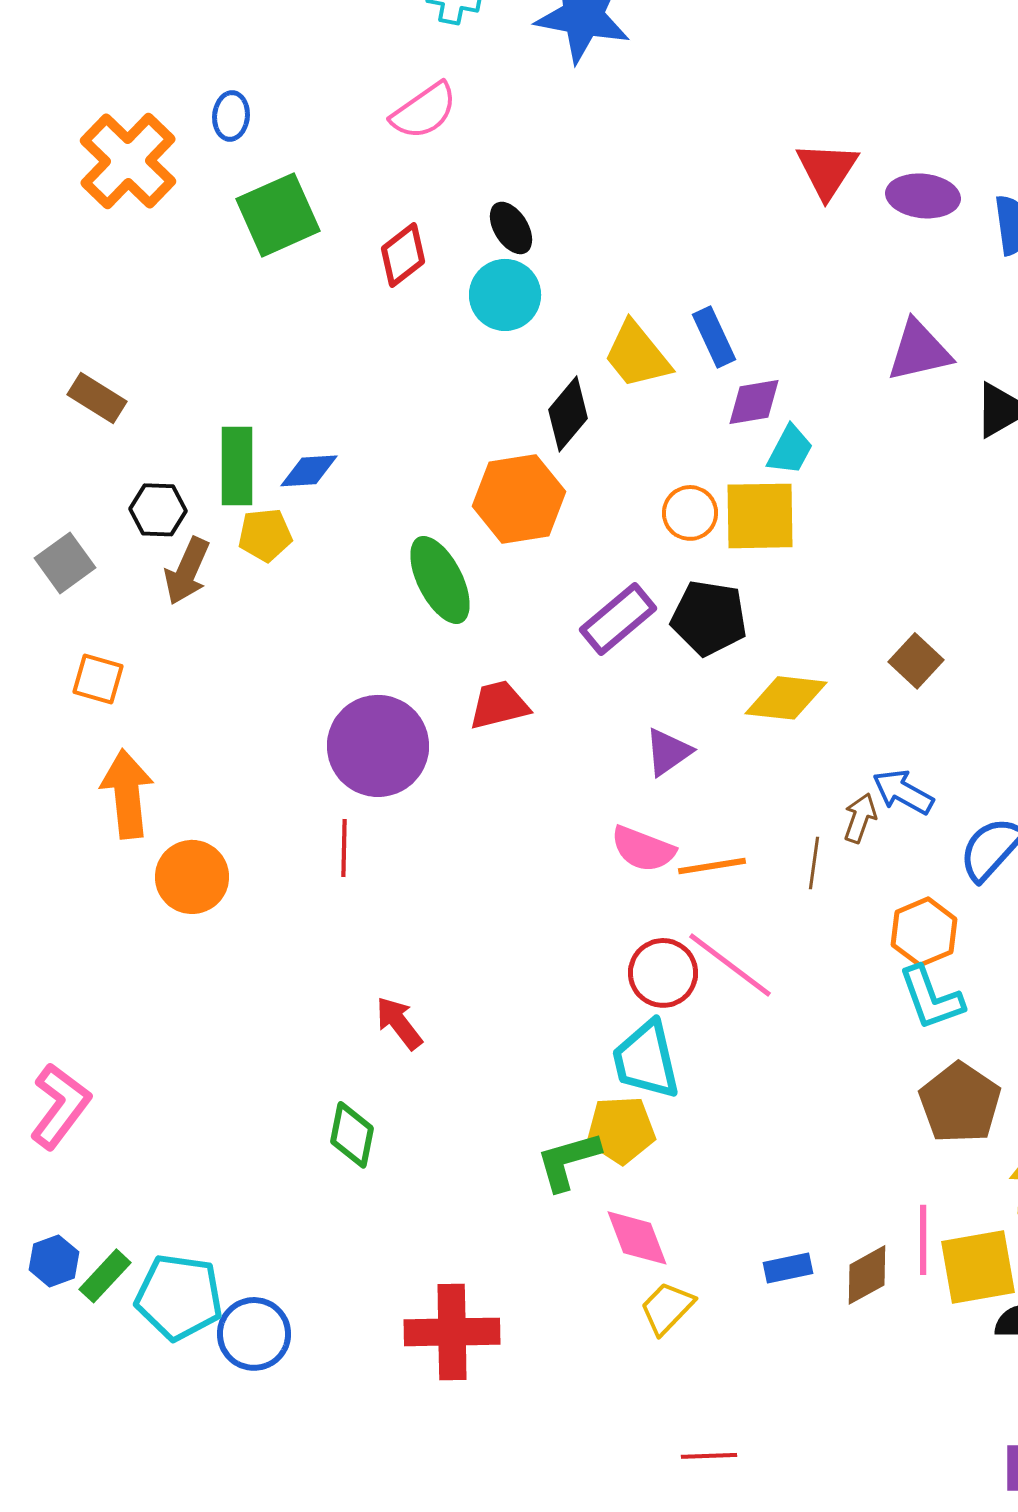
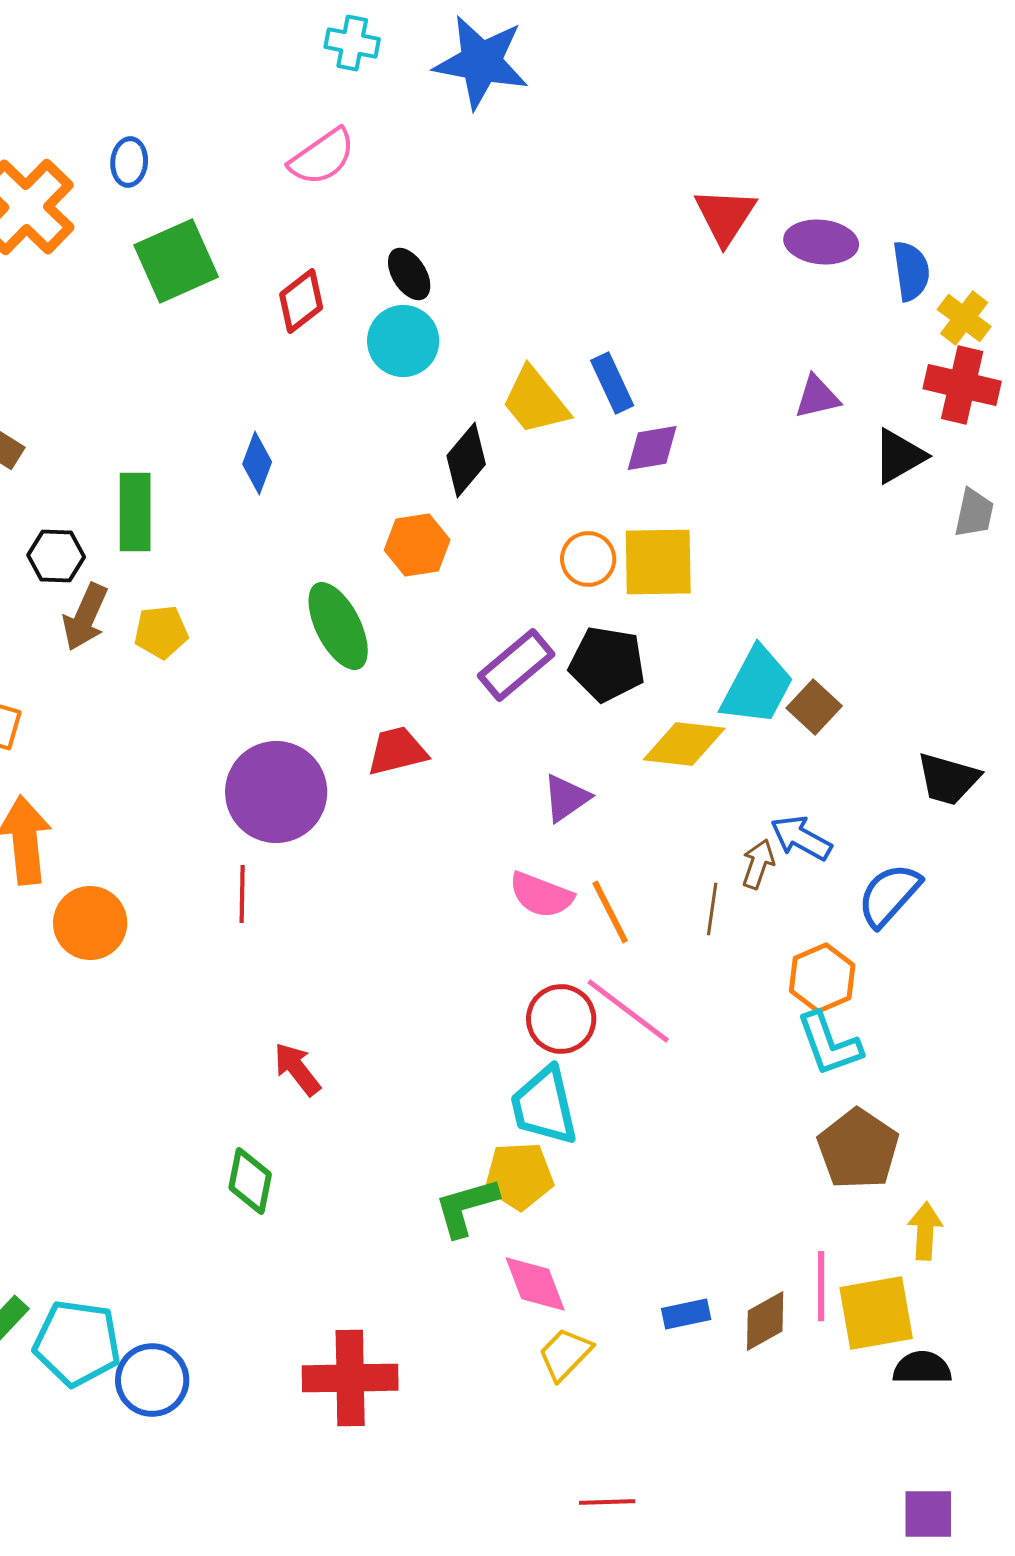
purple triangle: (919, 351) -> (817, 397), size x0.7
cyan trapezoid: (790, 450) -> (757, 686), moved, size x1.6
blue diamond: (309, 471) -> (257, 463), moved, turned -66
orange hexagon: (519, 499) -> (417, 545), size x0.7
yellow pentagon: (265, 535) -> (161, 632), moved
orange line: (712, 866) -> (610, 912), turned 72

